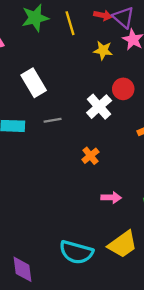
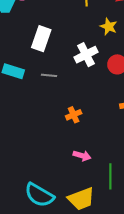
white rectangle: (34, 83) -> (41, 39), turned 35
white cross: (99, 107) -> (86, 55), moved

